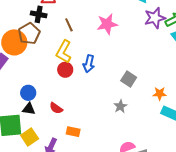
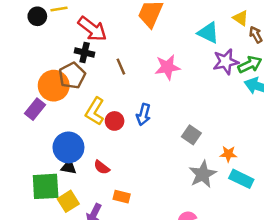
yellow L-shape: (64, 52) -> (95, 111), moved
blue circle: (28, 93) -> (68, 147), size x1.6
gray star: (120, 106) -> (203, 174), moved, size x1.6

